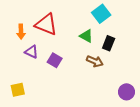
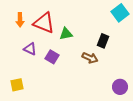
cyan square: (101, 14) -> (120, 13), moved
orange arrow: (21, 32) -> (20, 20), moved
green triangle: (86, 36) -> (66, 34), moved, turned -40

